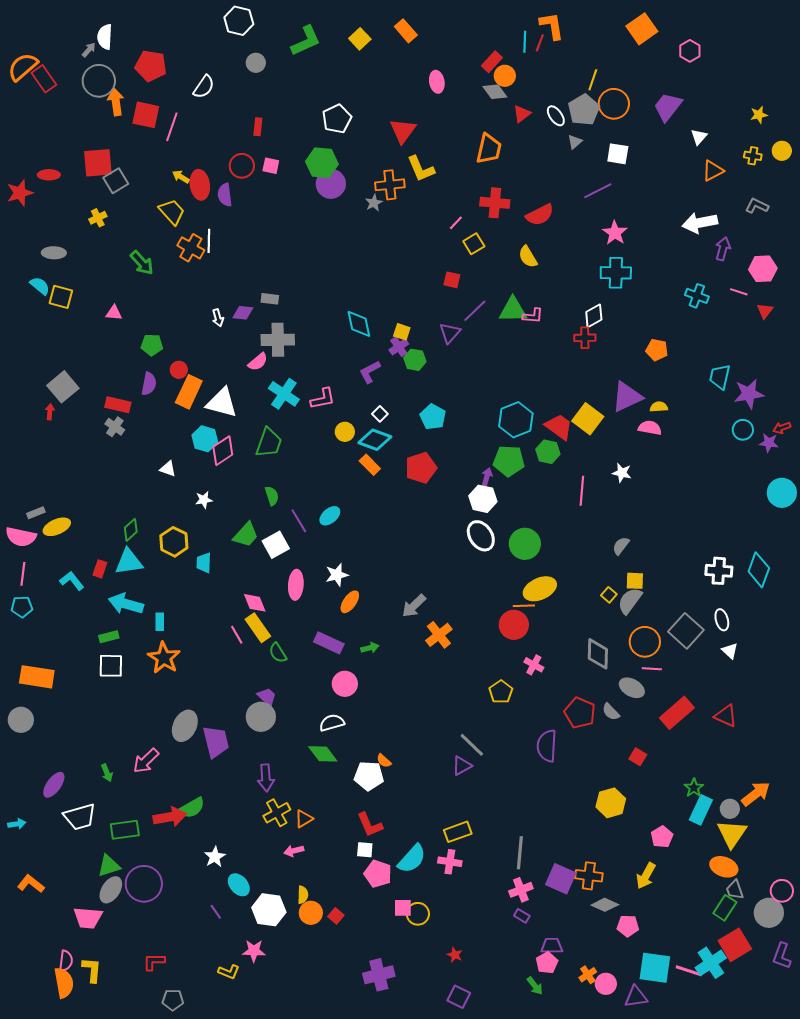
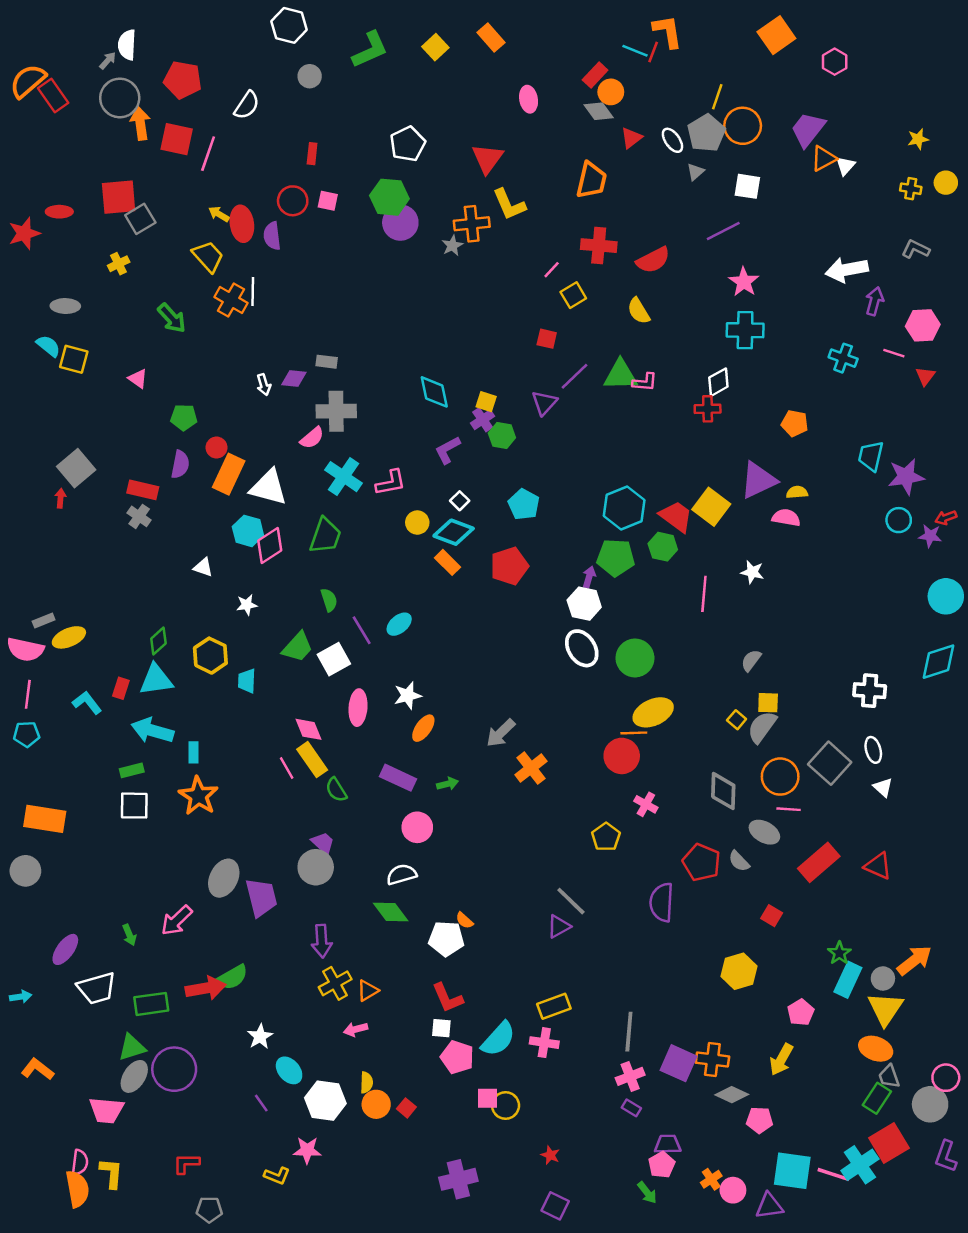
cyan line: (525, 42) -> (635, 51), turned -70
orange triangle: (713, 171) -> (824, 158), moved
pink triangle: (114, 313) -> (138, 379), turned 30
cyan diamond: (759, 570) -> (939, 662), moved, turned 52

